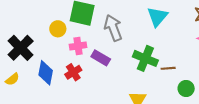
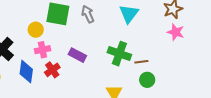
gray arrow: (113, 28) -> (88, 14), moved, size x0.7
pink cross: (78, 46) -> (42, 50), moved
green circle: (186, 89) -> (147, 80), moved

